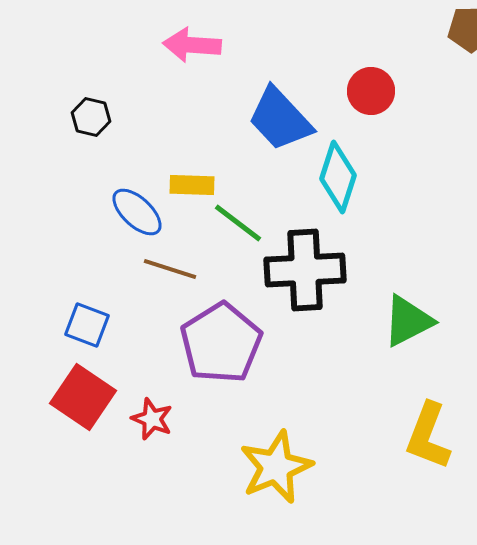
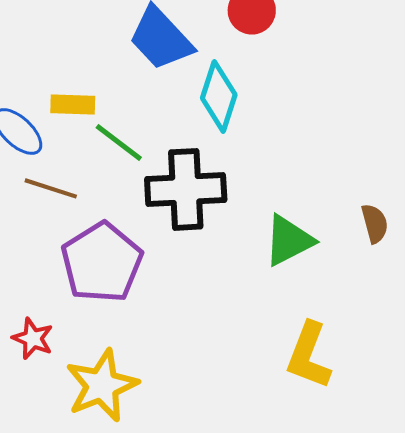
yellow star: (276, 467) -> (102, 385), moved

